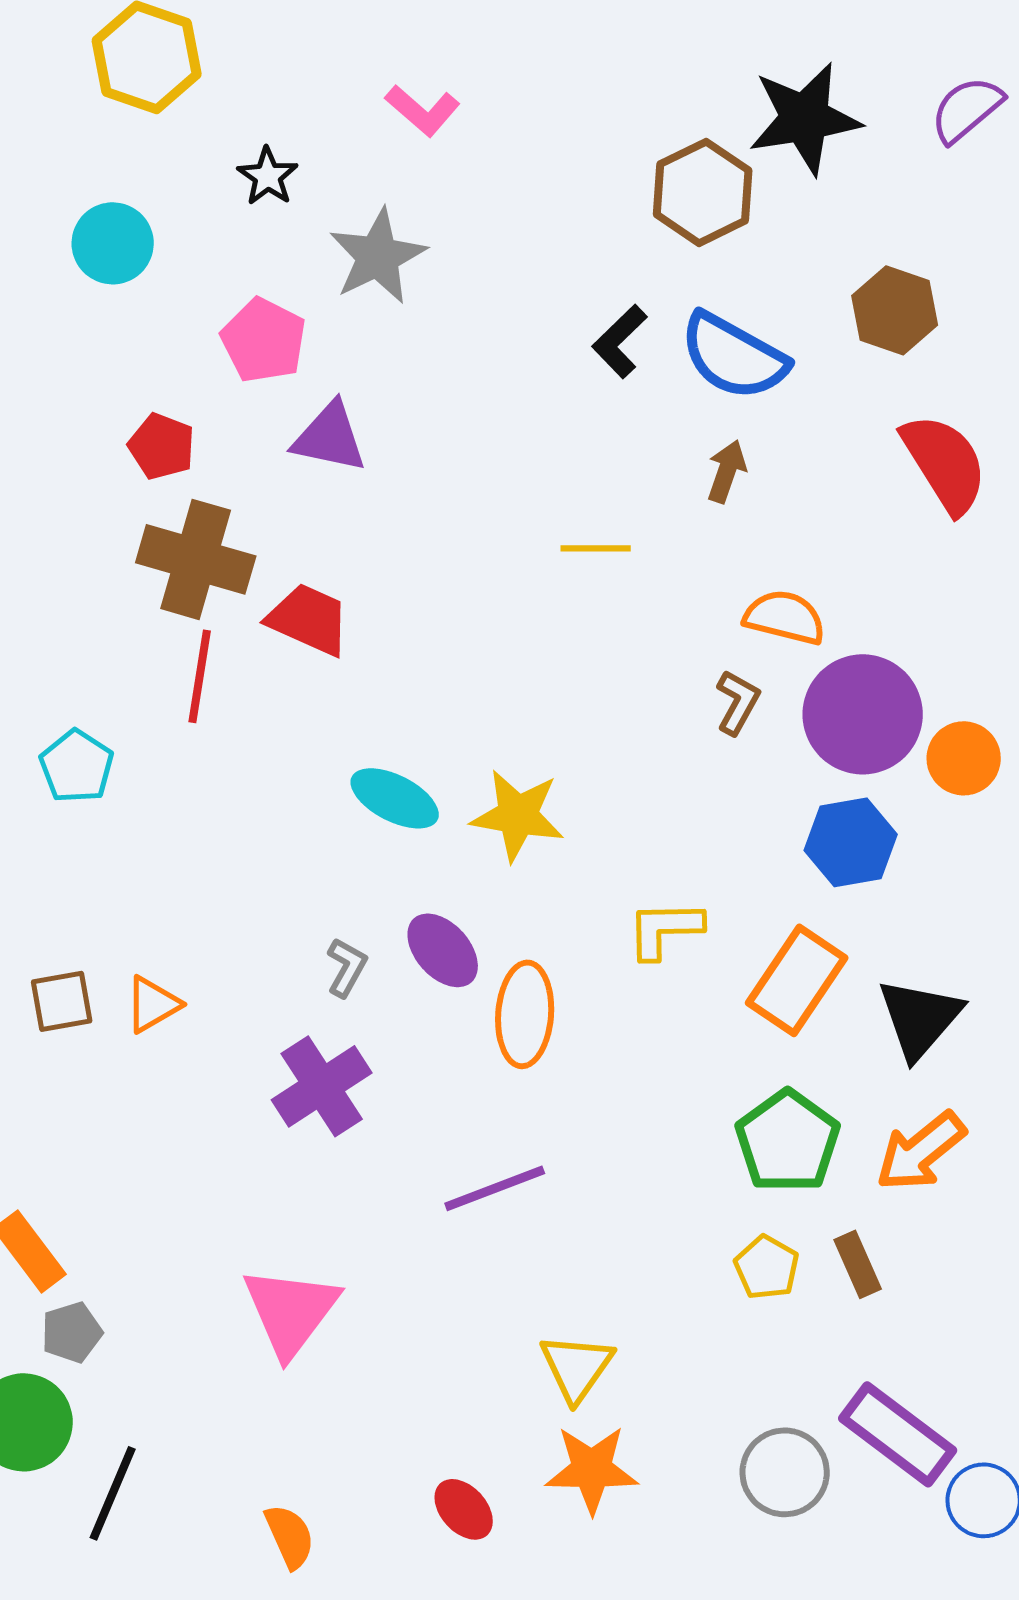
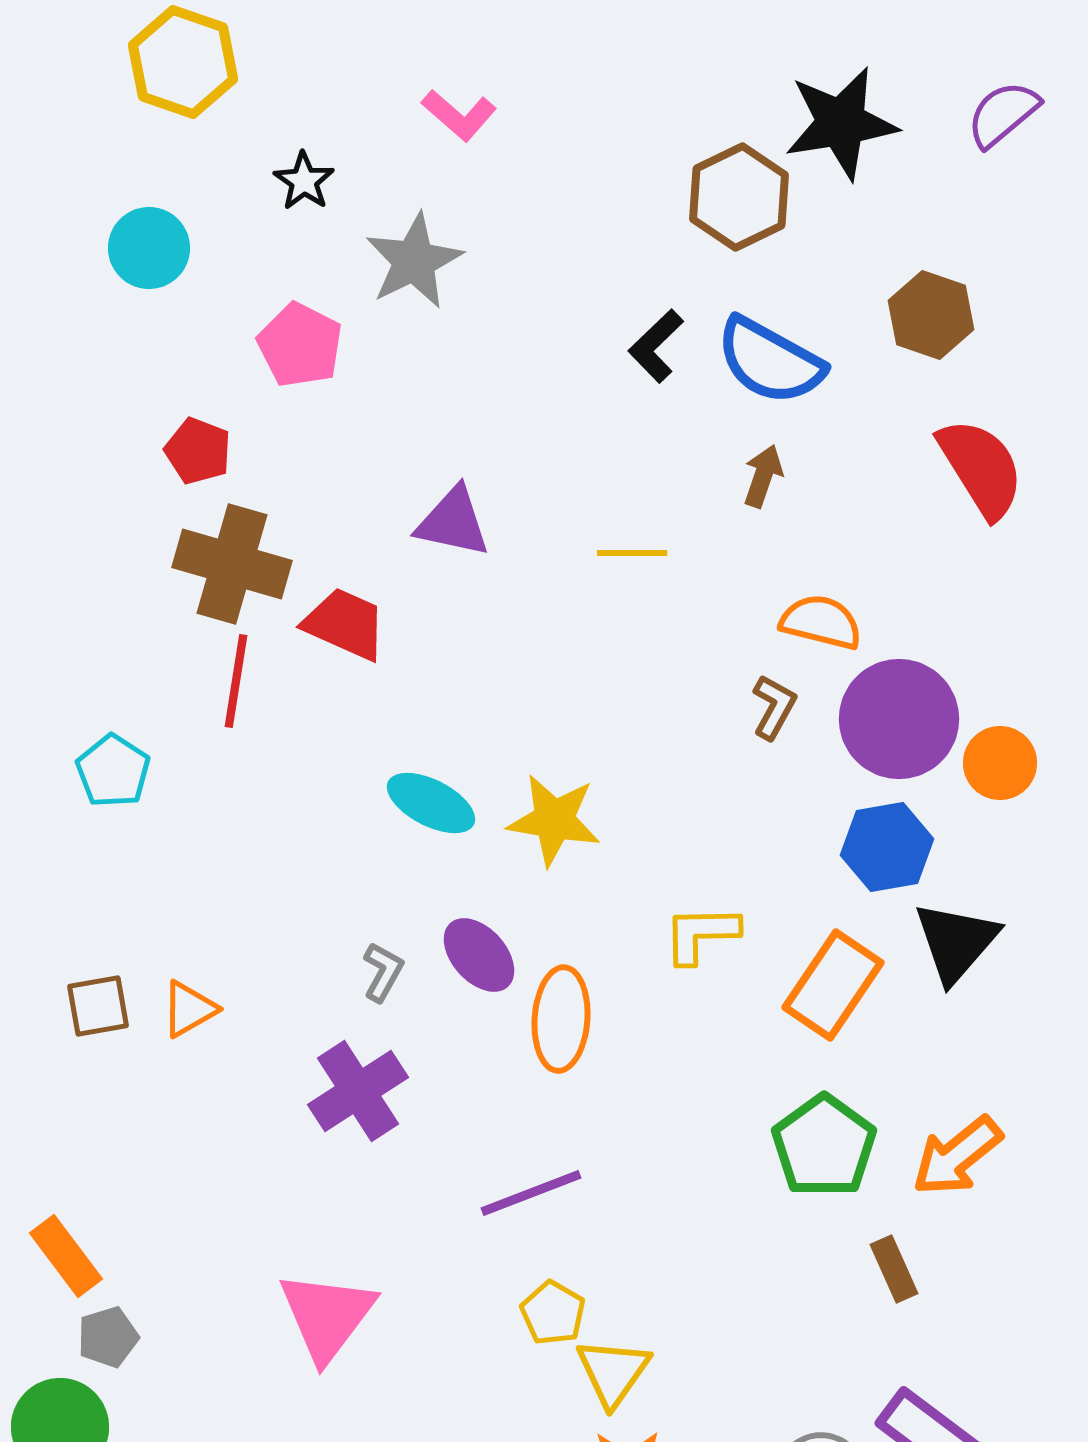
purple triangle: (330, 437) -> (453, 522), moved
black triangle: (920, 1018) -> (956, 942), moved
yellow pentagon: (767, 1267) -> (553, 1313), moved

